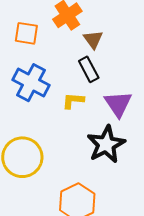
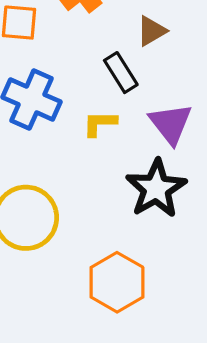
brown triangle: (93, 40) -> (152, 31), moved, turned 40

